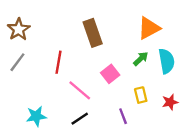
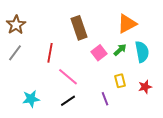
pink square: (110, 74) -> (99, 53), moved

